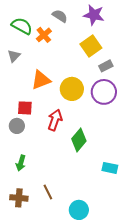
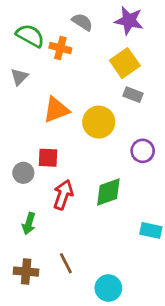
orange cross: (44, 35) -> (60, 48), turned -35
gray rectangle: (106, 66) -> (133, 95), moved, turned 48
purple circle: (104, 92) -> (143, 151), moved, size x0.7
red square: (25, 108) -> (48, 158), moved
red arrow: (55, 120) -> (63, 195), moved
green diamond: (79, 140) -> (108, 192), turned 30

